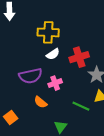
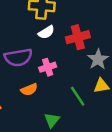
orange semicircle: (41, 102) -> (29, 90), turned -64
green line: (81, 106) -> (78, 96), turned 30

